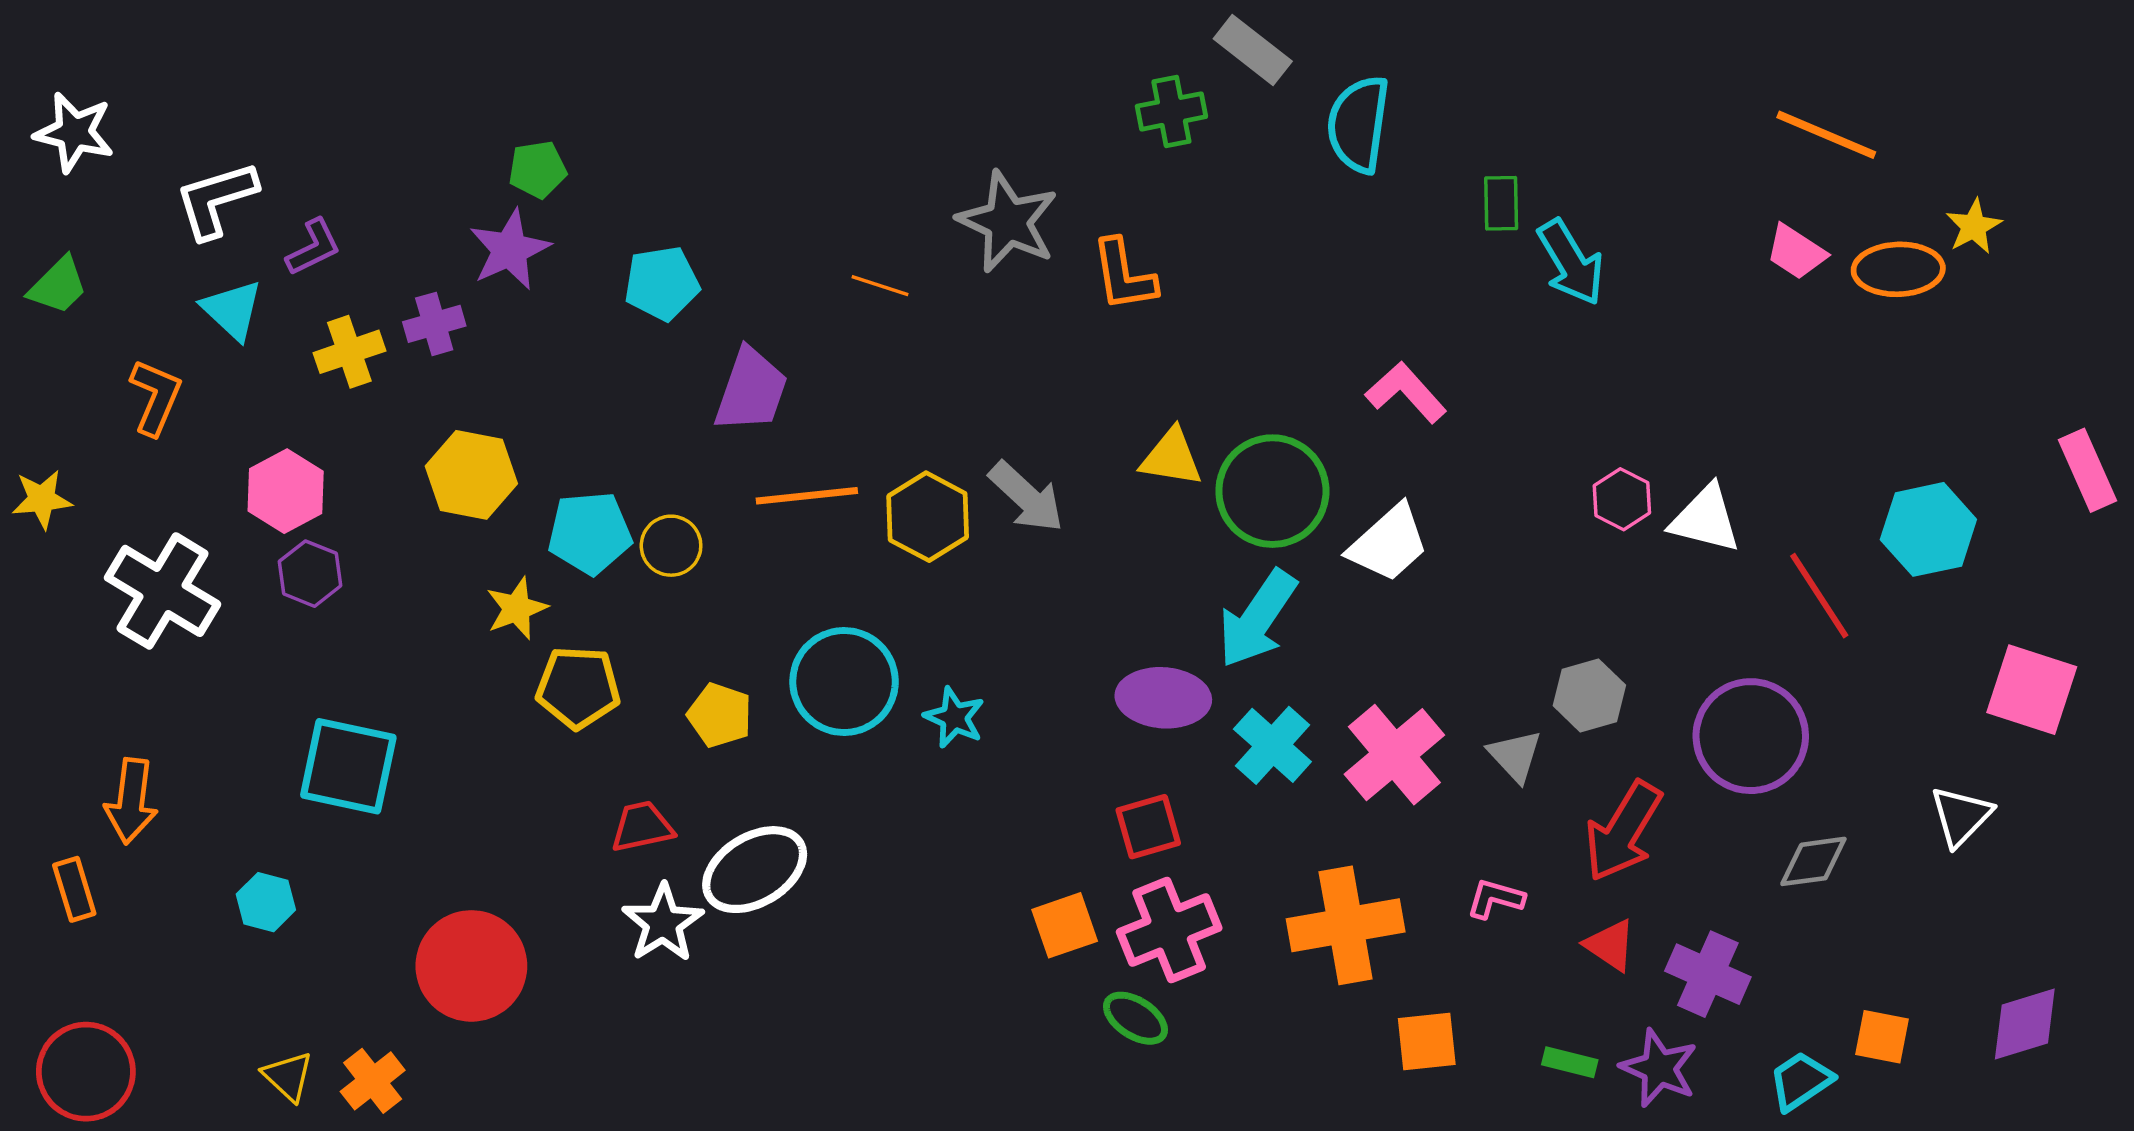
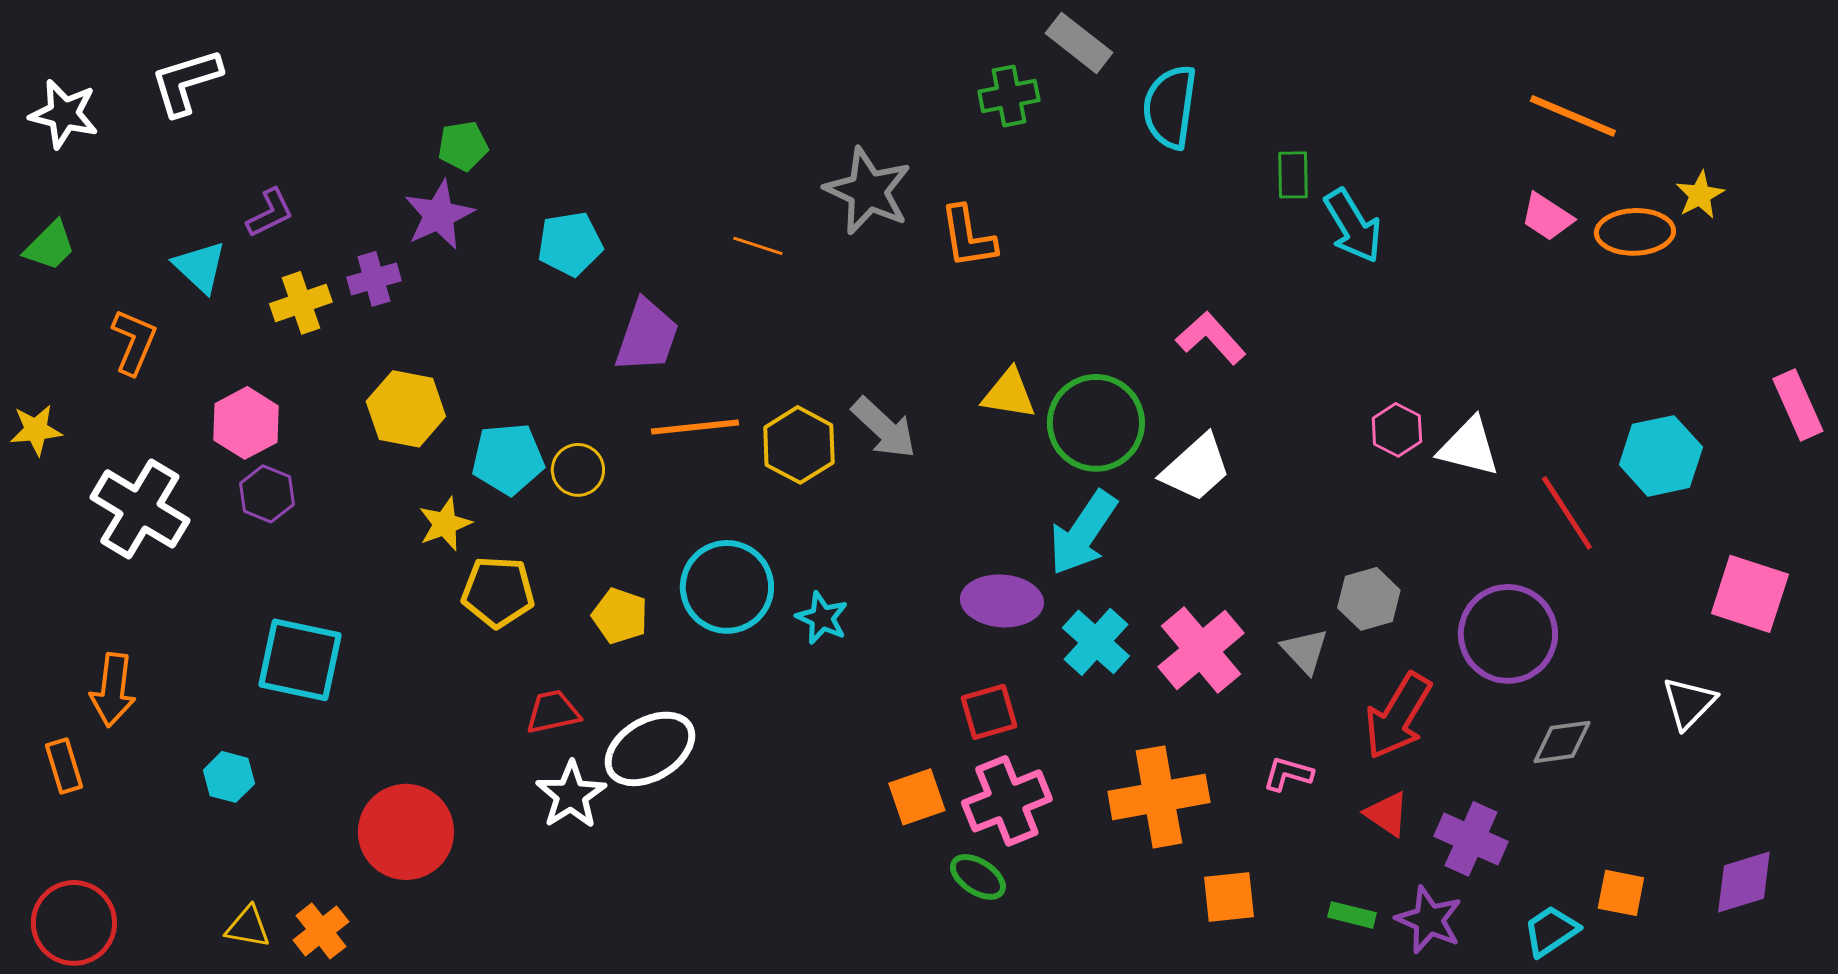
white L-shape: (216, 200) -> (186, 82), moved
yellow triangle: (288, 1076) -> (248, 927), turned -33

